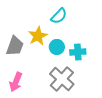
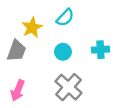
yellow star: (38, 36) -> (32, 27), moved
cyan cross: (78, 52) -> (100, 50), moved

